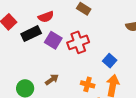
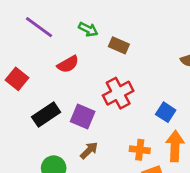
black rectangle: (31, 34) -> (46, 115), moved
purple square: (53, 40) -> (83, 116), moved

